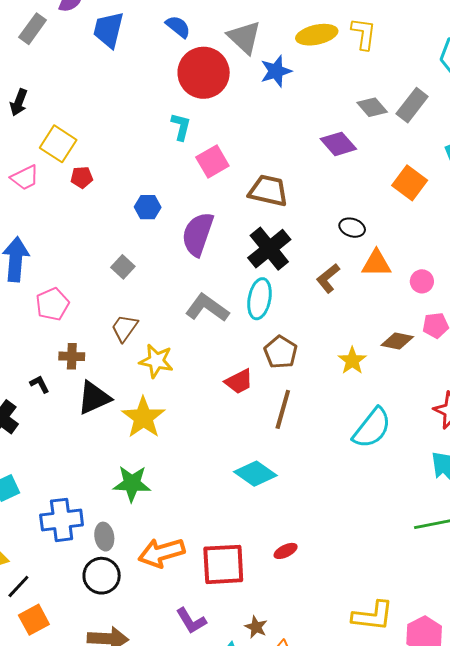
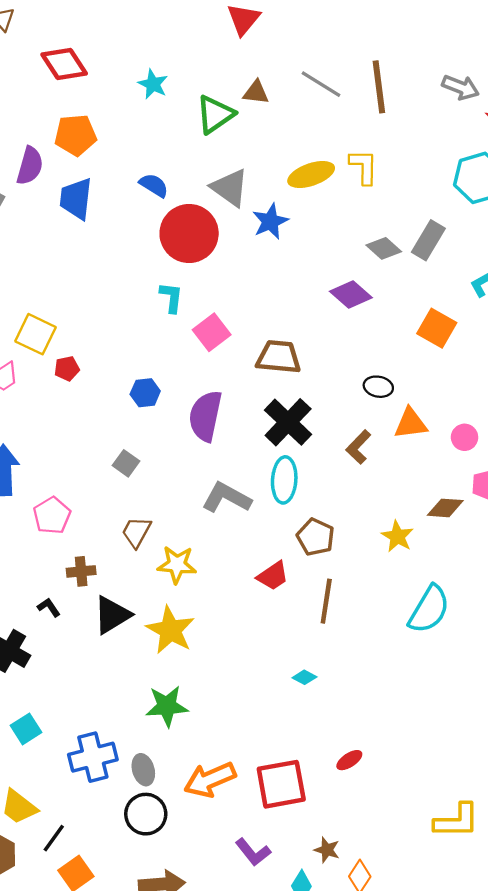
cyan diamond: (255, 474) -> (304, 677), size x0.5

